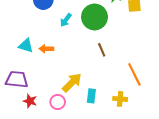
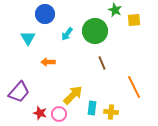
cyan triangle: (26, 46) -> (28, 38), moved, turned 42
purple trapezoid: (17, 79) -> (19, 92), turned 125
yellow cross: (120, 99) -> (111, 112), moved
red star: (30, 101) -> (40, 113), moved

